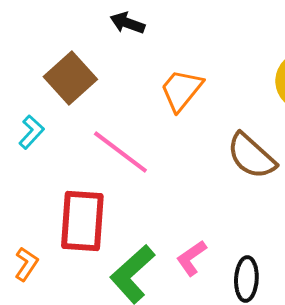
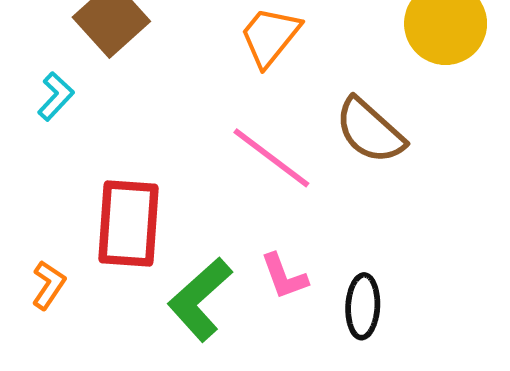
pink line: (120, 152) -> (271, 158), moved
pink L-shape: (191, 258) -> (284, 276), turned -75

